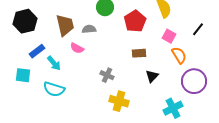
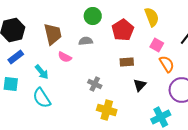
gray semicircle: (89, 29) -> (86, 41), moved
blue rectangle: (37, 51) -> (16, 57), moved
cyan semicircle: (54, 89) -> (42, 98), turned 40

